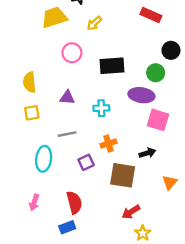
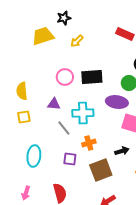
pink circle: (72, 53) -> (65, 77), moved
cyan cross: (101, 108) -> (83, 113), size x1.5
gray line: (67, 134) -> (64, 128), moved, turned 63
purple square: (86, 162) -> (70, 159), turned 32
brown square: (123, 175) -> (101, 170), turned -30

